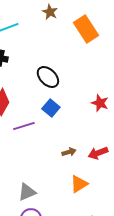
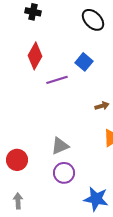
black ellipse: (48, 77) -> (93, 20), moved

